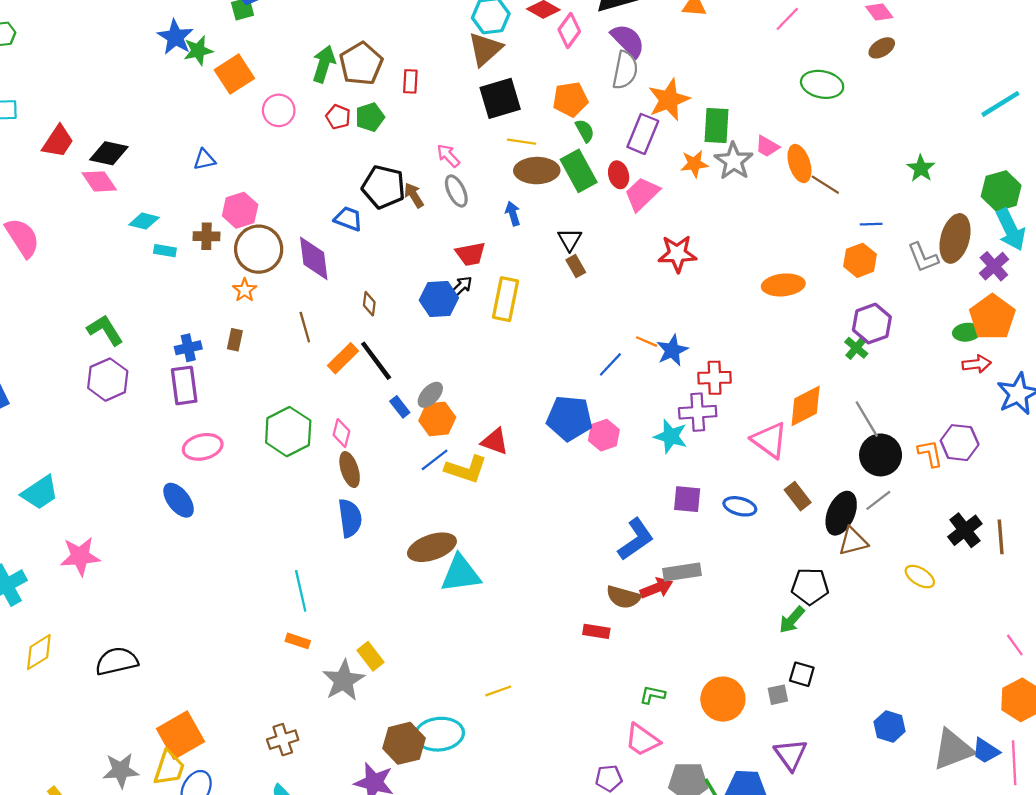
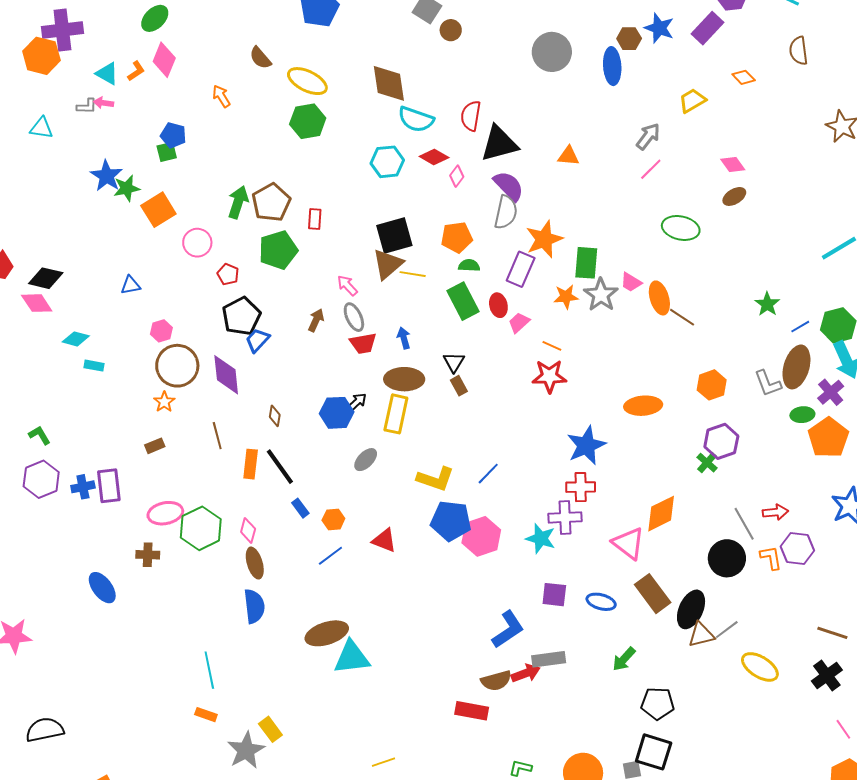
pink diamond: (569, 31) -> (457, 176), size x0.7
brown triangle: (485, 49) -> (388, 264), moved
red pentagon: (338, 117) -> (228, 274), moved
green pentagon: (370, 117) -> (278, 250), size x1.5
green semicircle: (585, 131) -> (469, 265), turned -60
brown ellipse: (537, 171) -> (404, 379), moved
black pentagon: (384, 187) -> (241, 316), moved, turned 30
pink trapezoid: (642, 194) -> (519, 323), size x0.7
brown arrow: (414, 195) -> (316, 320), turned 55
pink hexagon: (240, 210) -> (161, 331), size x0.7
blue trapezoid: (348, 219) -> (257, 340), turned -68
blue line: (871, 224) -> (800, 327), moved, turned -30
brown cross: (206, 236) -> (148, 555), moved
red trapezoid: (471, 254) -> (363, 343), moved
green L-shape: (105, 330) -> (40, 435), size x0.7
green ellipse: (967, 332) -> (802, 415), moved
brown rectangle: (235, 340) -> (155, 446), turned 54
orange line: (647, 342) -> (552, 346), moved
blue cross: (188, 348) -> (83, 487), moved
blue star: (672, 350) -> (586, 445), moved, size x1.4
orange rectangle: (343, 358) -> (251, 464), turned -40
red arrow: (977, 364) -> (775, 512), moved
gray ellipse: (430, 395) -> (366, 460), moved
orange hexagon: (437, 419) -> (333, 519), size x0.7
gray line: (867, 419) -> (744, 524), moved
pink hexagon: (604, 435) -> (481, 536), size x1.4
pink ellipse: (203, 447) -> (165, 513), moved
yellow L-shape: (466, 469) -> (435, 479), moved
brown rectangle: (798, 496) -> (653, 594), size x1.5
gray line: (878, 500) -> (727, 630), moved
black cross: (965, 530) -> (827, 676), moved
brown line: (1001, 537) -> (832, 633), turned -68
yellow ellipse: (920, 577) -> (760, 667), size x1.4
black pentagon: (810, 586) -> (658, 703), moved
brown semicircle: (623, 597) -> (496, 681), turned -32
green arrow: (792, 620) -> (624, 659), moved
red rectangle: (596, 631) -> (472, 711), size x1.4
black square: (802, 674) -> (654, 752), size x1.6

